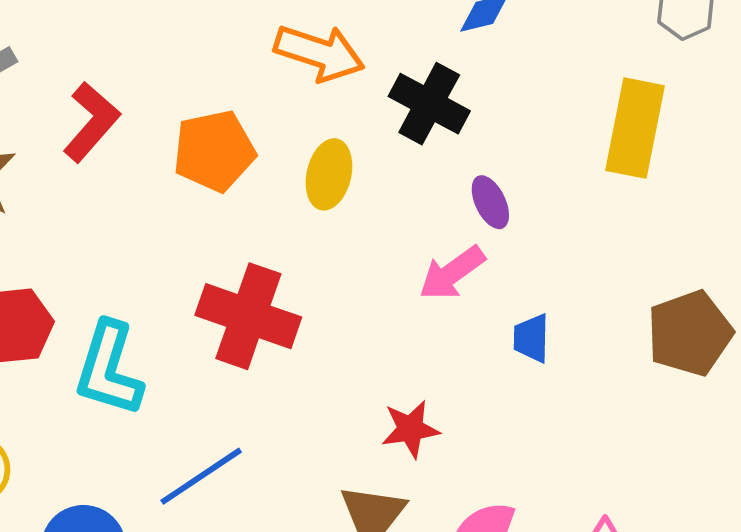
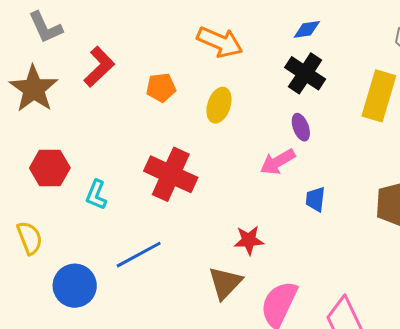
black cross: (429, 104) -> (305, 73), moved
orange pentagon: (214, 151) -> (161, 88), size x0.7
cyan L-shape: (109, 369) -> (96, 195), size x0.6

